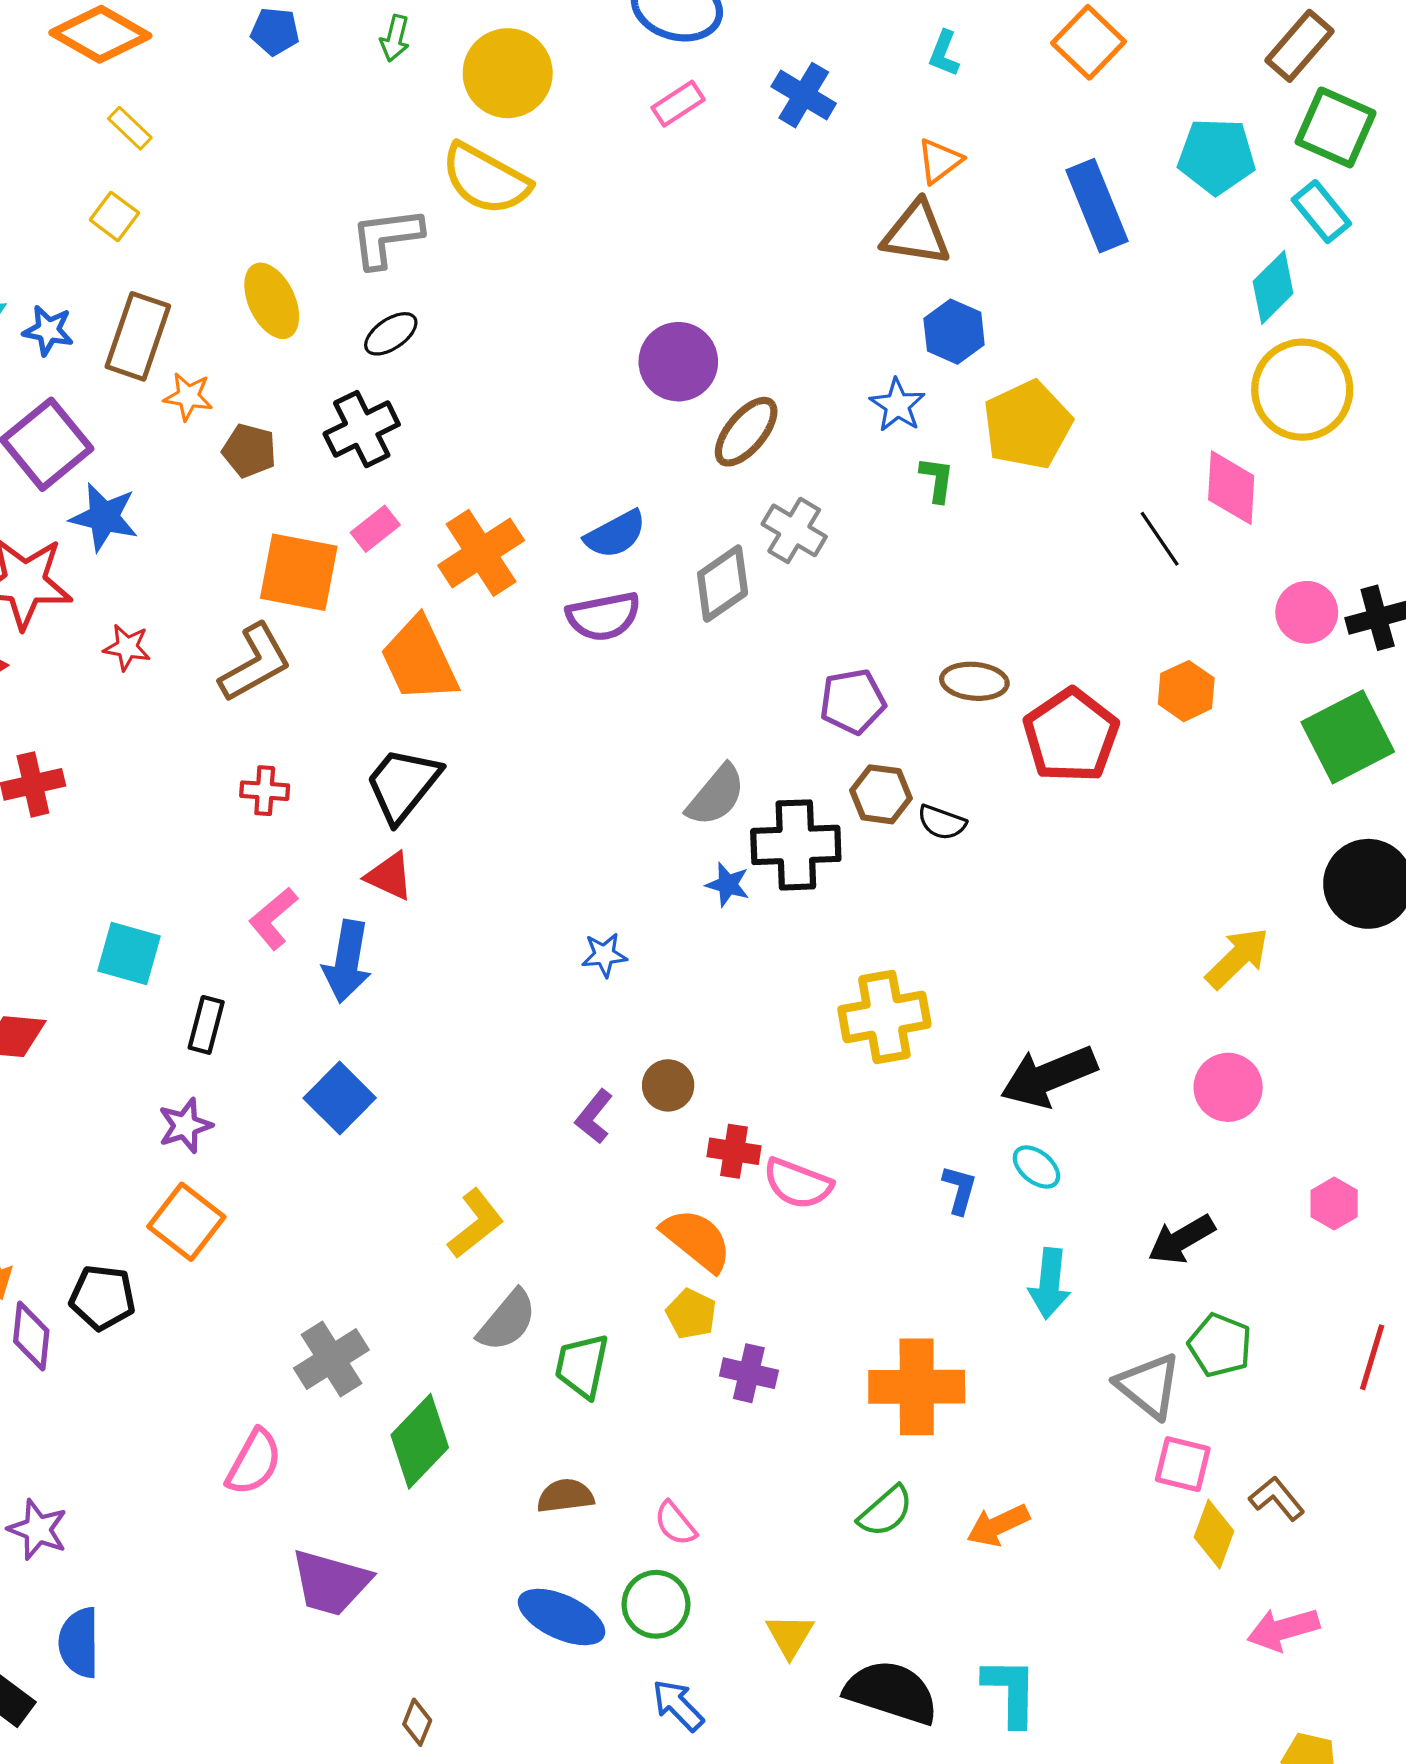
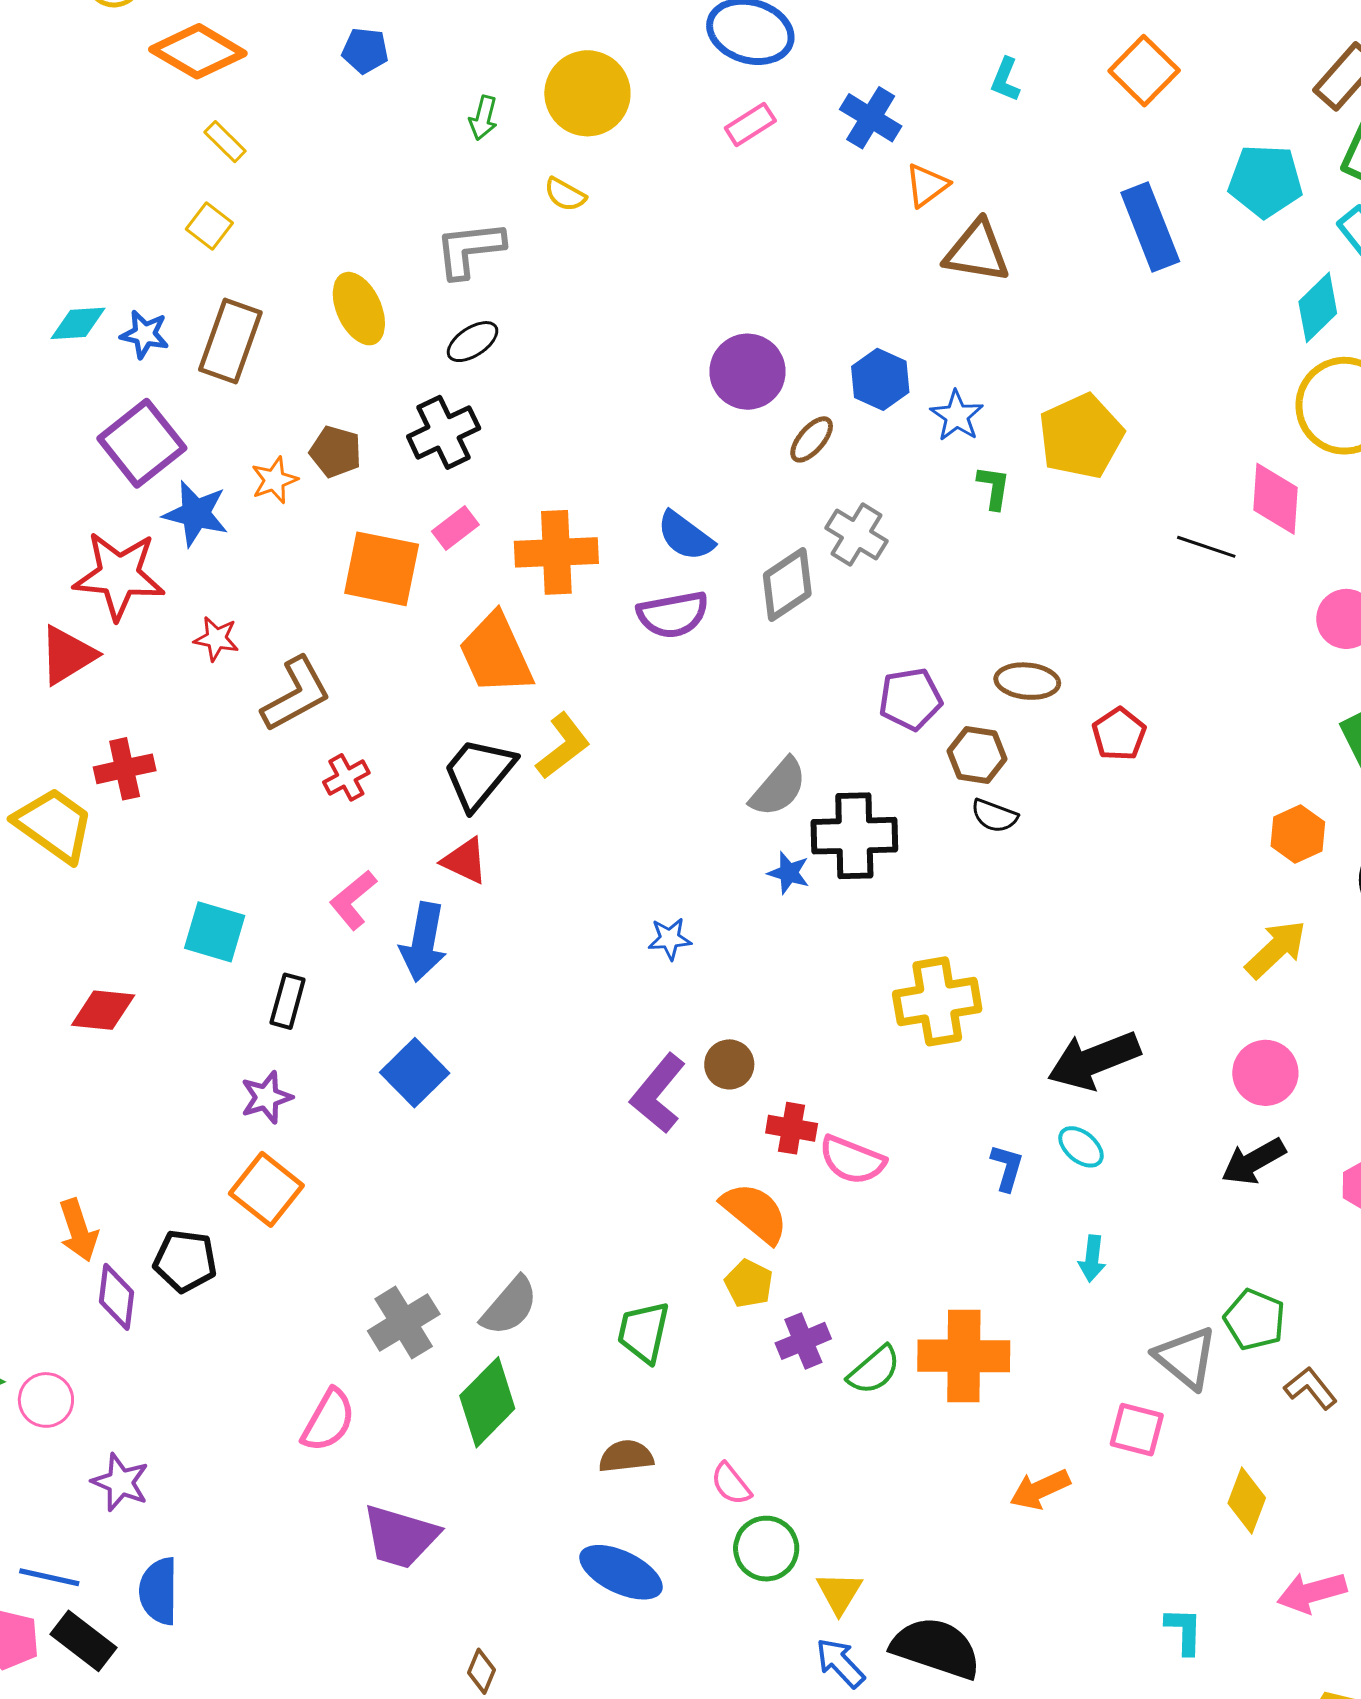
green arrow: (395, 38) -> (483, 118), moved
orange triangle: (940, 161) -> (927, 185), moved
yellow semicircle: (486, 179) -> (565, 194), size x0.5
blue hexagon: (954, 332) -> (880, 379), moved
orange star: (188, 396) -> (274, 480), moved, turned -30
brown ellipse: (746, 432) -> (812, 439), size x0.7
blue semicircle: (615, 534) -> (685, 536), turned 64
black line: (1160, 539) -> (1206, 547), turned -38
orange cross: (481, 553) -> (556, 552), turned 30
brown L-shape: (255, 663) -> (296, 694), moved
orange hexagon: (1186, 691) -> (1298, 834), moved
red pentagon: (1071, 736) -> (1119, 734), size x0.6
red cross: (265, 791) -> (346, 777), turned -33
brown hexagon: (881, 794) -> (977, 755), moved
purple L-shape: (594, 1117) -> (658, 1093), size x1.5
yellow L-shape: (476, 1224) -> (563, 746), moved
black arrow: (1181, 1239) -> (1254, 1161), moved
cyan arrow: (1050, 1283) -> (1092, 1258), size x0.7
gray semicircle: (507, 1321) -> (510, 1306), moved
purple cross: (749, 1373) -> (803, 1341), turned -36
pink square: (1183, 1464) -> (1137, 1430), moved
brown L-shape: (1277, 1498) -> (1311, 1388), moved
green semicircle: (886, 1511) -> (874, 1370), moved
green circle: (656, 1604) -> (766, 1549), moved
cyan L-shape: (1011, 1692) -> (1184, 1631), moved, size x0.7
blue arrow: (678, 1705) -> (840, 1663), moved

